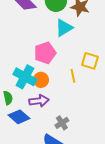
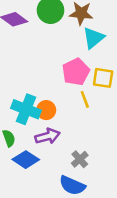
cyan triangle: (64, 28) -> (93, 38), moved
pink pentagon: (45, 53) -> (76, 72), moved

